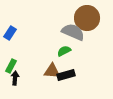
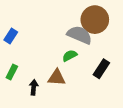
black rectangle: (66, 75) -> (101, 69), moved, turned -42
black arrow: (15, 78) -> (34, 87), moved

